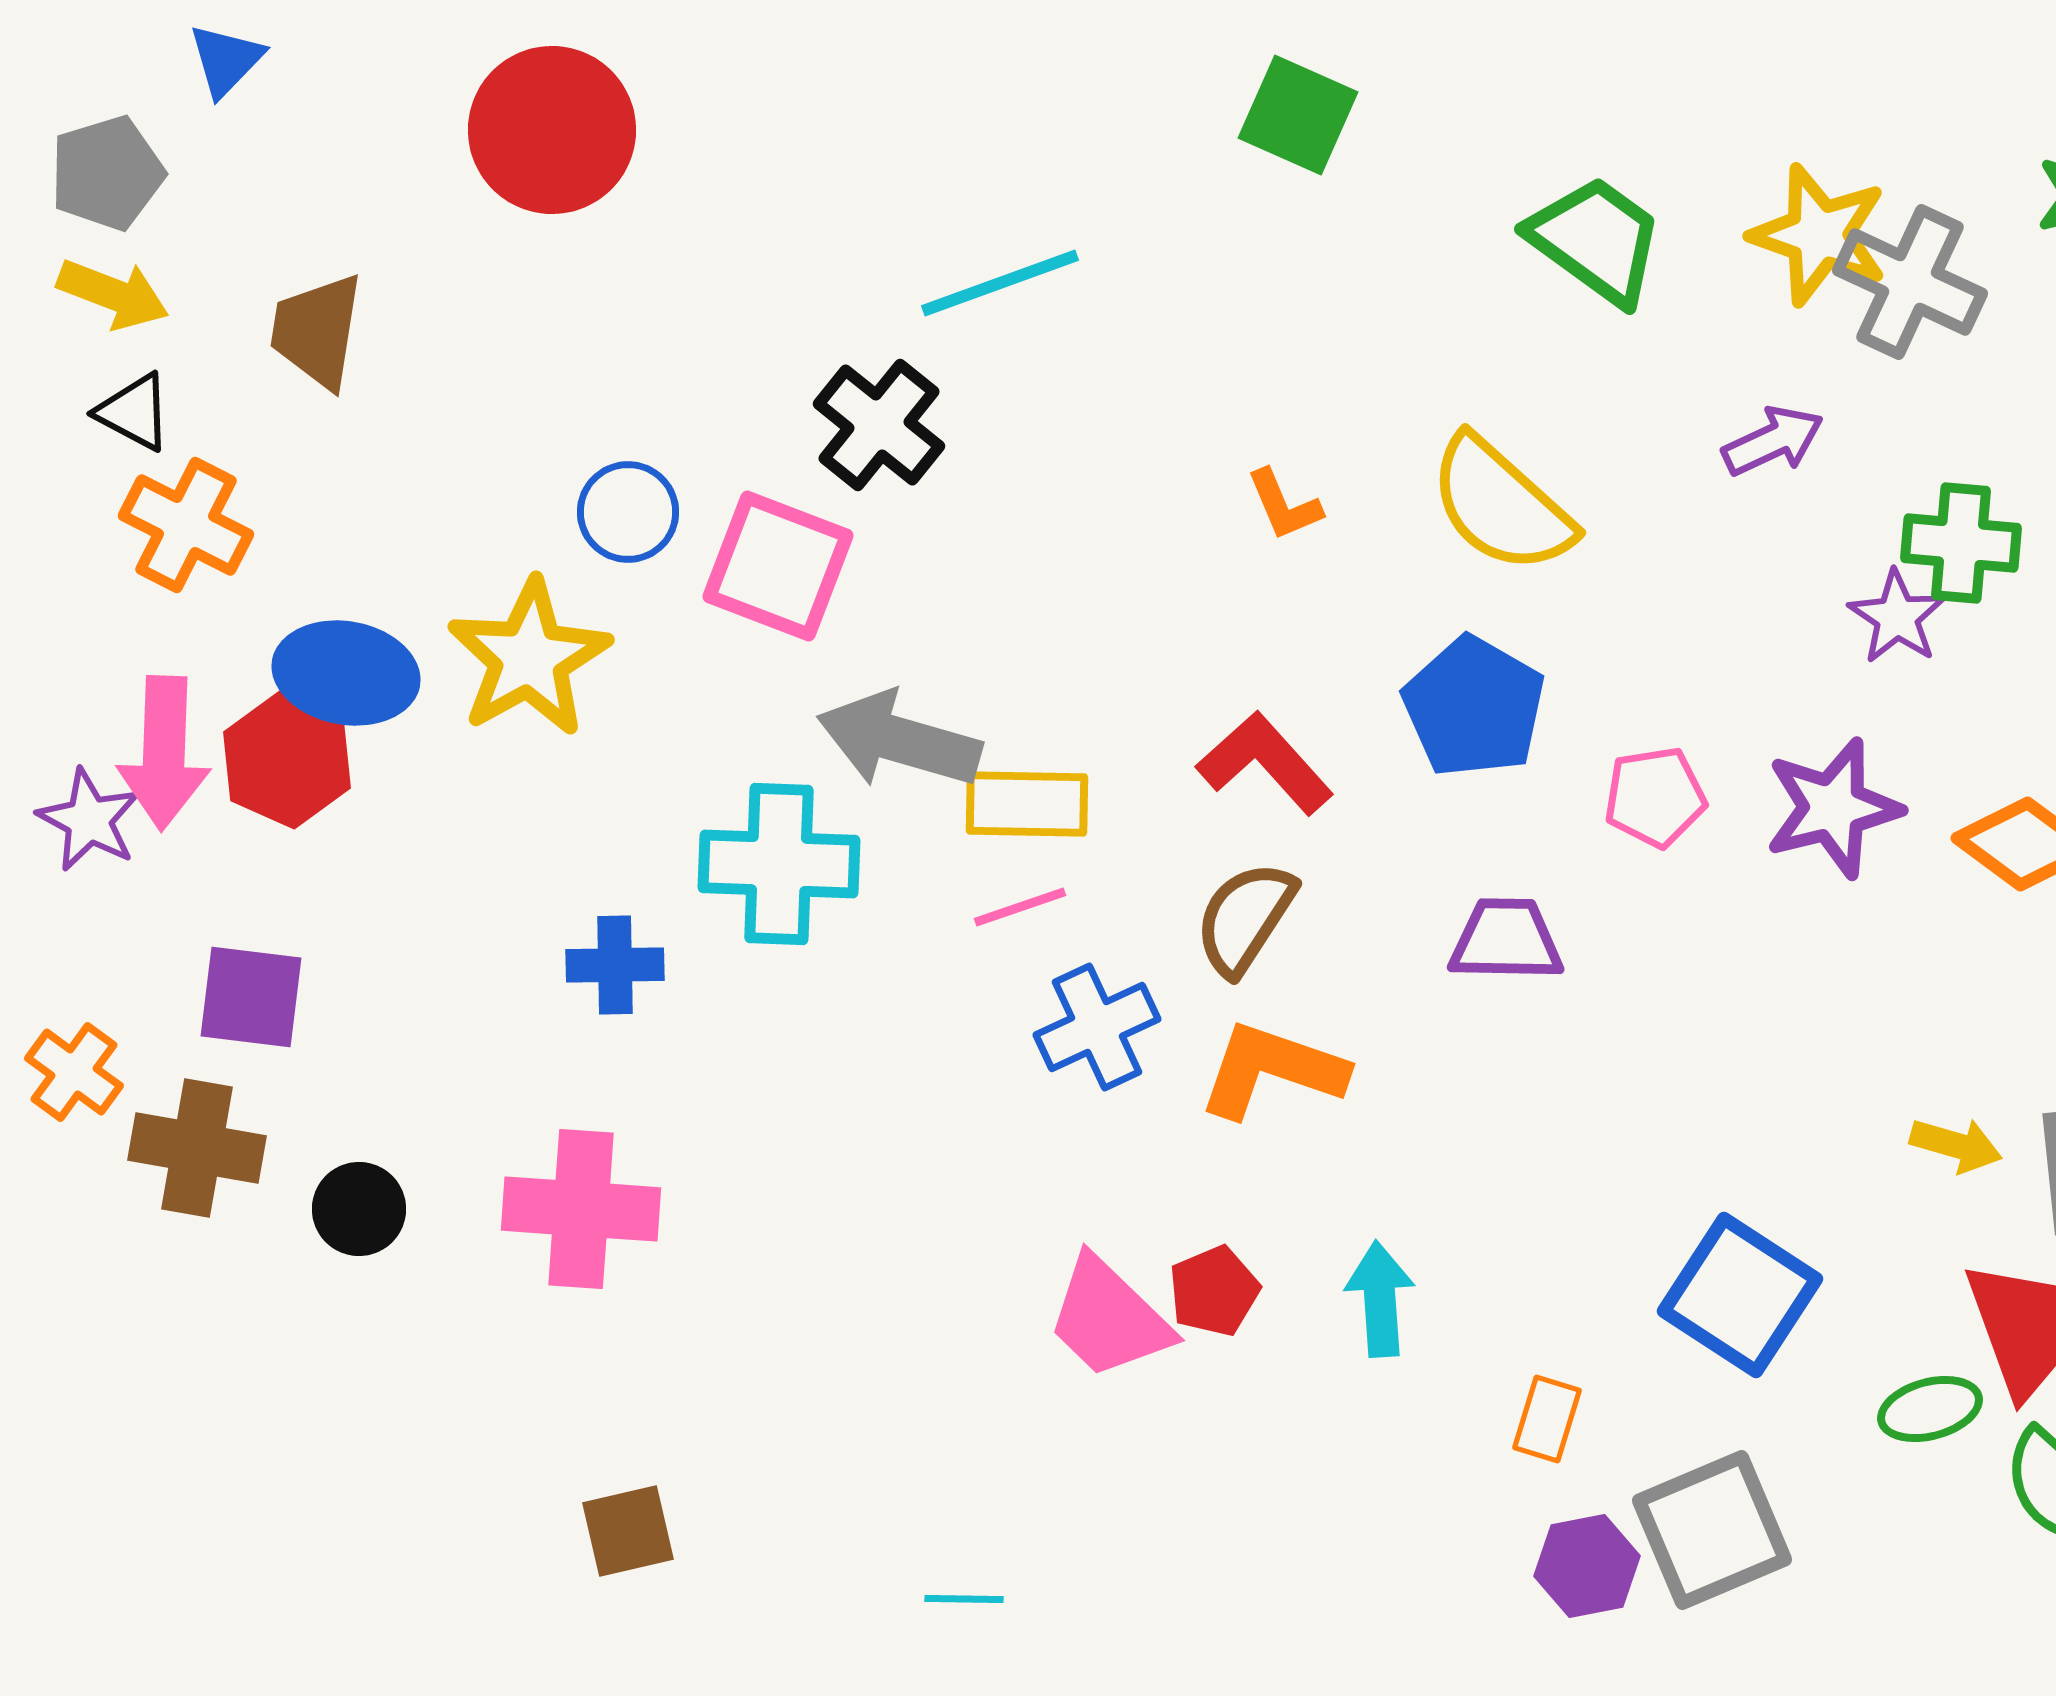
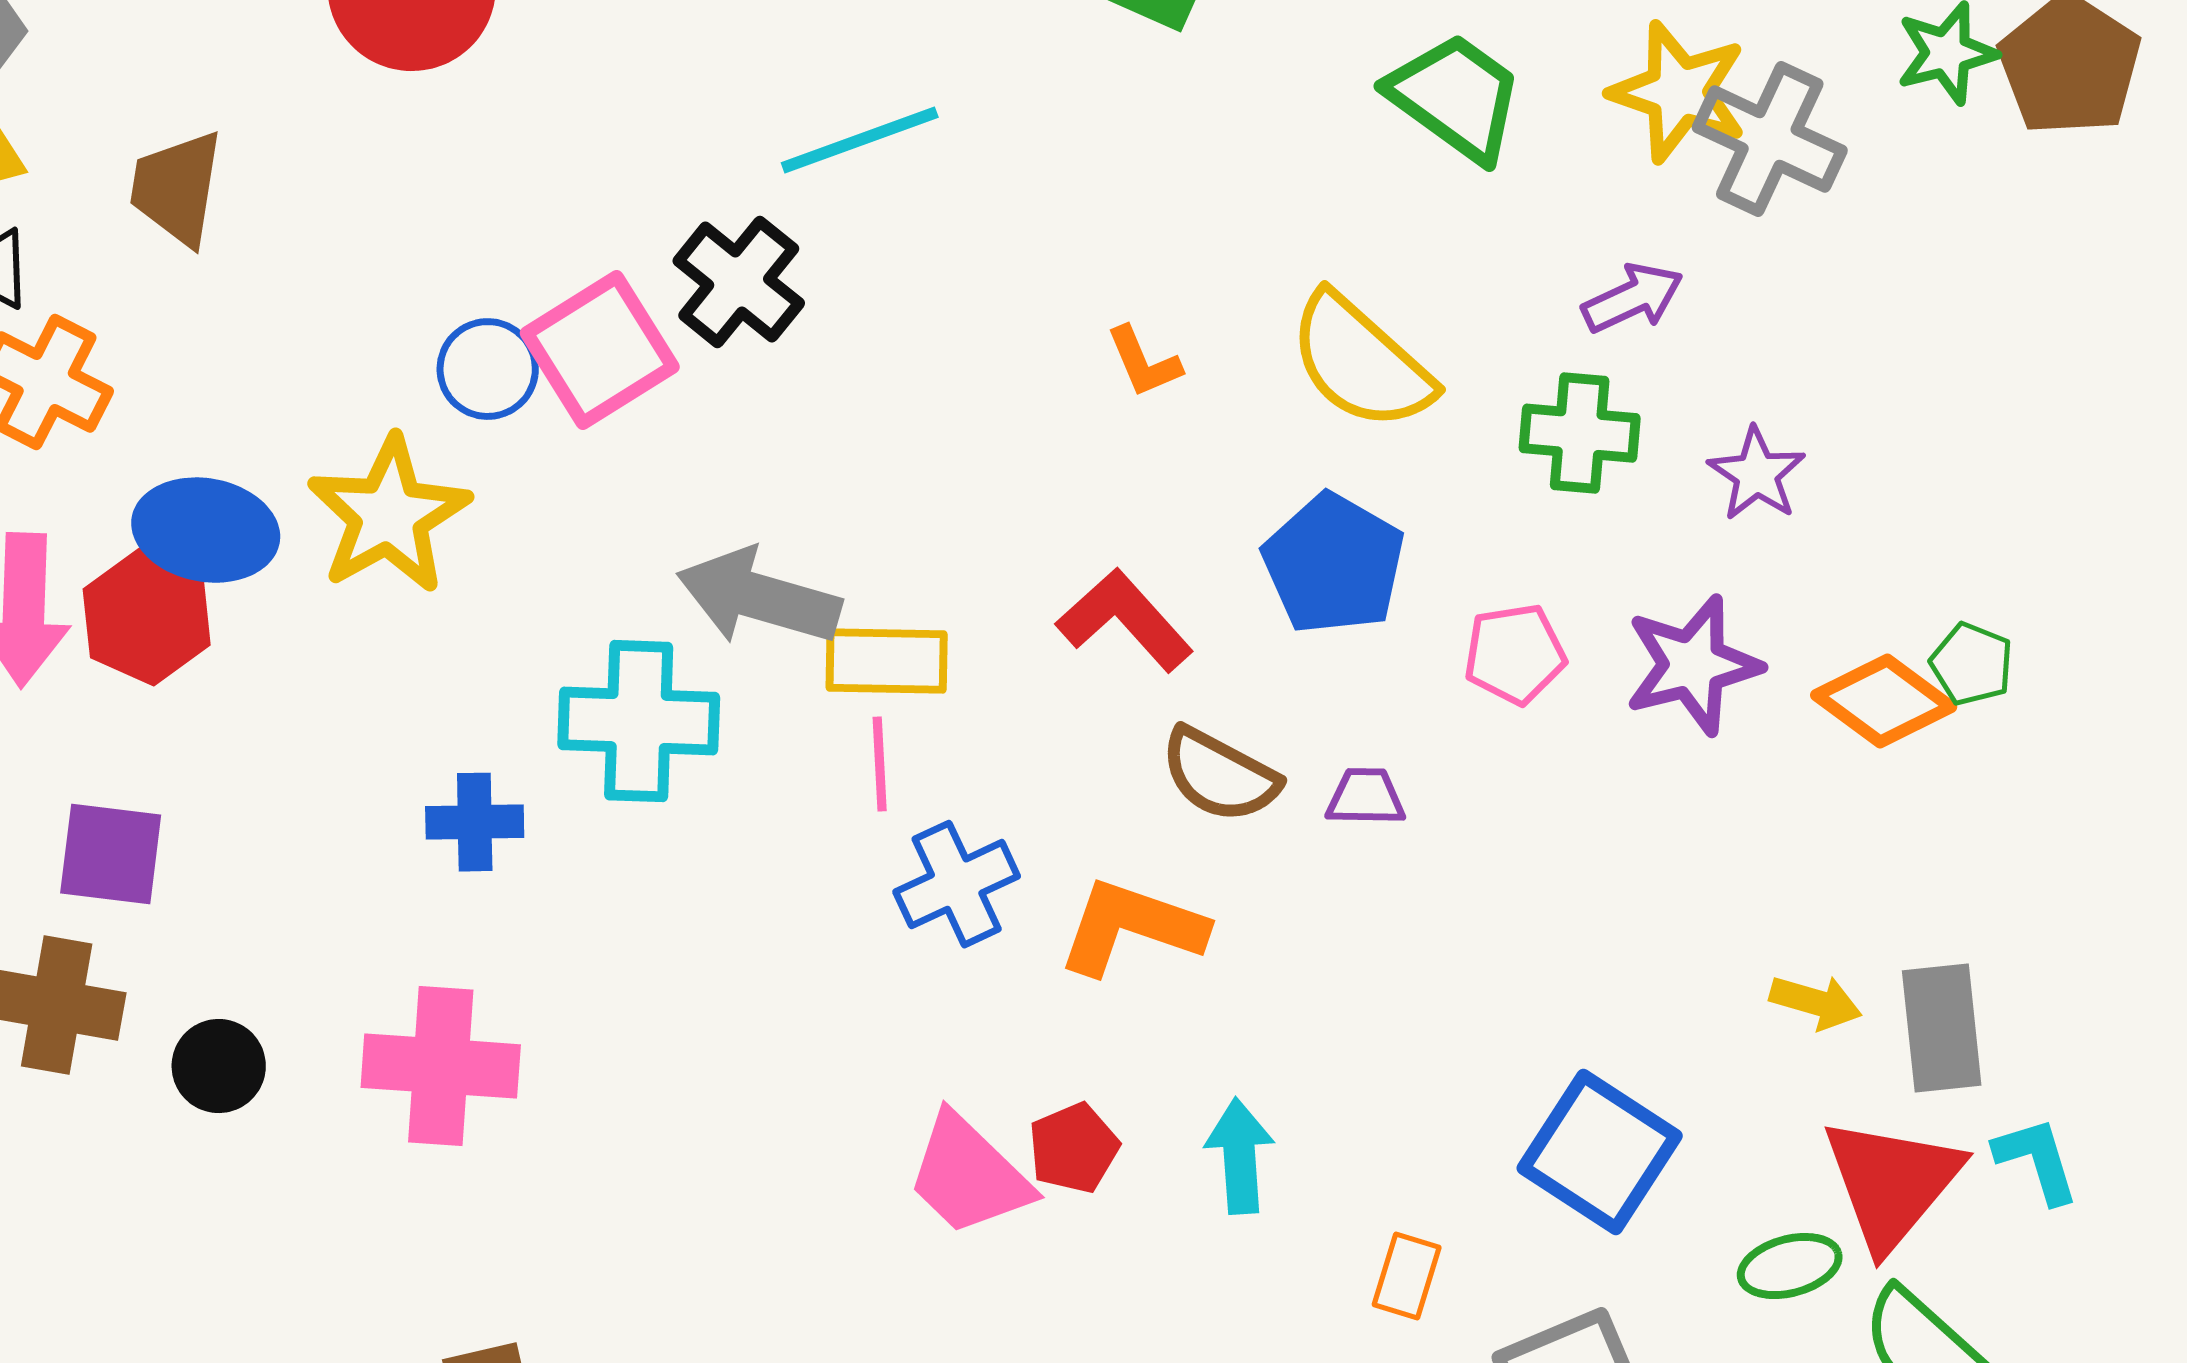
green cross: (1961, 543) -> (1580, 433), moved
pink square: (778, 566) -> (600, 350), moved, turned 37
pink line: (1020, 907) -> (880, 764), turned -74
brown semicircle: (1245, 918) -> (1220, 775), moved, turned -95
purple trapezoid: (1506, 940) -> (1366, 797), size x0.7

